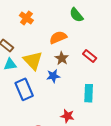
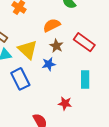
red rectangle: (90, 56) -> (84, 42), size x1.5

